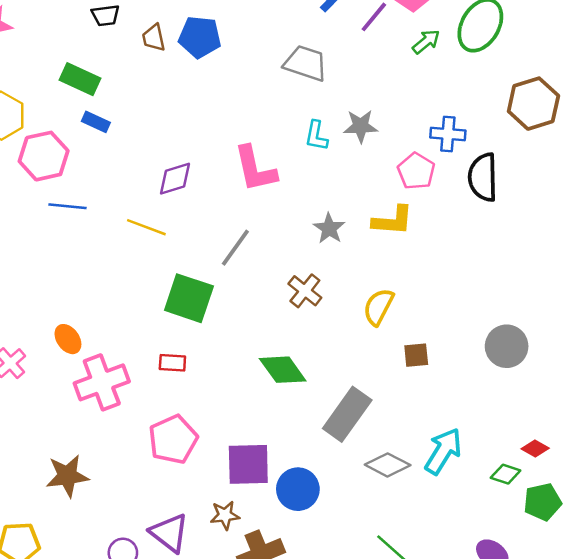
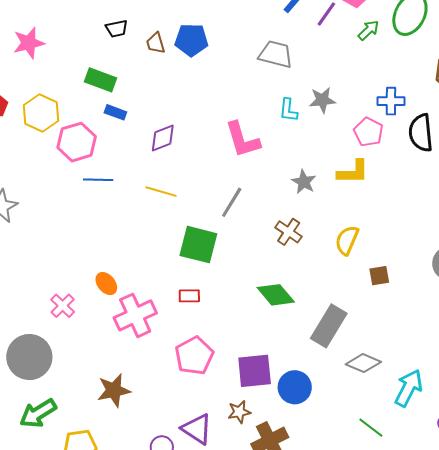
purple diamond: (175, 179) -> (163, 138), moved
cyan arrow: (443, 451) -> (409, 388), moved

